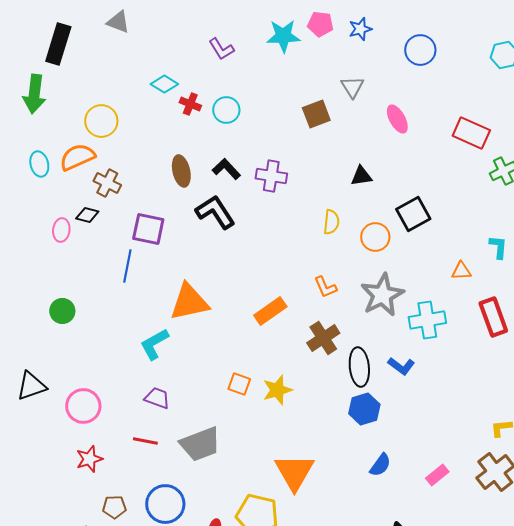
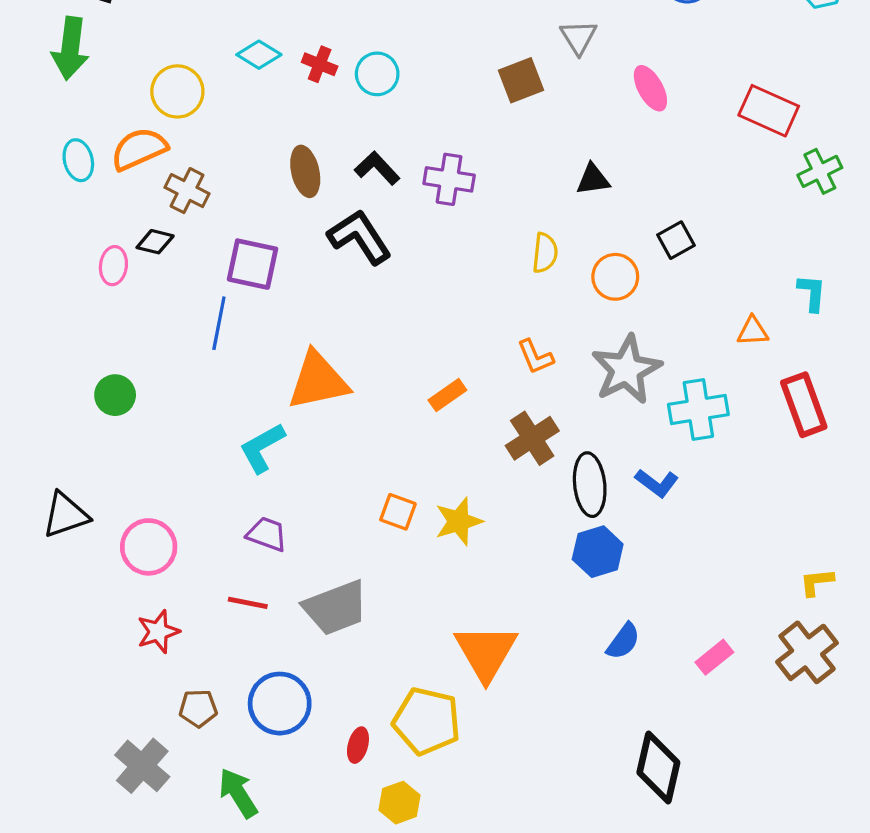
cyan diamond: (164, 84) -> (259, 55), moved
black square: (413, 214) -> (676, 240), size x0.7
orange rectangle: (270, 311) -> (447, 395), size x0.7

